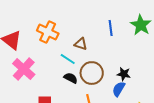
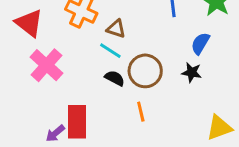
brown triangle: (81, 44) -> (116, 29), moved
blue semicircle: (119, 89) -> (200, 43), moved

